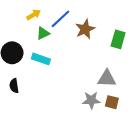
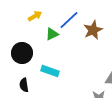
yellow arrow: (34, 15) -> (35, 16), moved
cyan rectangle: (41, 59) -> (50, 71), moved

